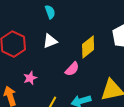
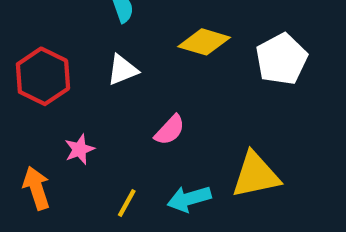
yellow diamond: (88, 47) -> (204, 42), moved, turned 55

